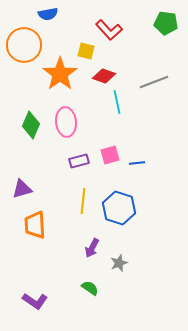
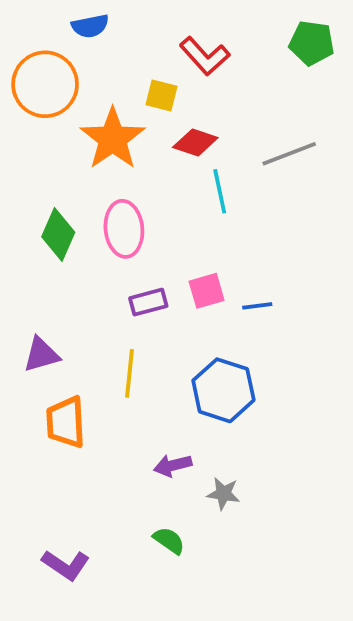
yellow line: (83, 201) -> (130, 373), moved
purple arrow: (92, 248) -> (173, 465), turned 48
gray star: (119, 263) -> (223, 494), turned 30

